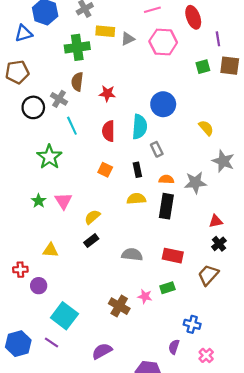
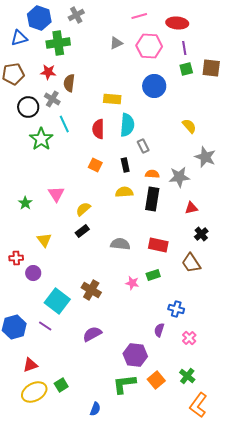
red ellipse: (193, 17) -> (177, 23), turned -65
yellow rectangle: (105, 31) -> (112, 99), moved
purple line: (218, 39) -> (184, 48), moved
green cross: (77, 47) -> (58, 43), moved
red star: (107, 94) -> (48, 72), moved
blue circle: (163, 104) -> (154, 86), moved
green star: (49, 157) -> (41, 139), moved
green star: (39, 201) -> (25, 203), moved
red triangle: (216, 221) -> (191, 208), moved
yellow triangle: (50, 250) -> (44, 240), turned 49
brown trapezoid: (208, 275) -> (191, 263), turned -75
brown cross: (119, 306) -> (91, 290), moved

